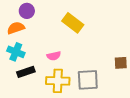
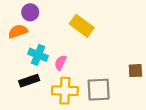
cyan cross: (16, 52) -> (38, 55), moved
pink semicircle: (54, 56) -> (60, 63), turned 128

